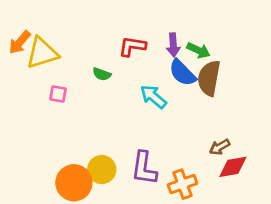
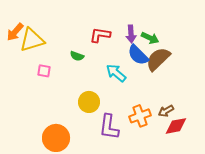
brown semicircle: (209, 78) -> (158, 59), turned 36
yellow circle: (102, 170) -> (89, 102), moved
orange cross: (183, 184) -> (140, 116), moved

